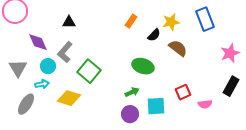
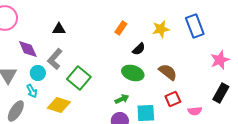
black semicircle: (154, 35) -> (139, 49), moved
brown semicircle: (178, 48) -> (168, 72), moved
cyan arrow: (42, 84) -> (32, 91), turned 72

